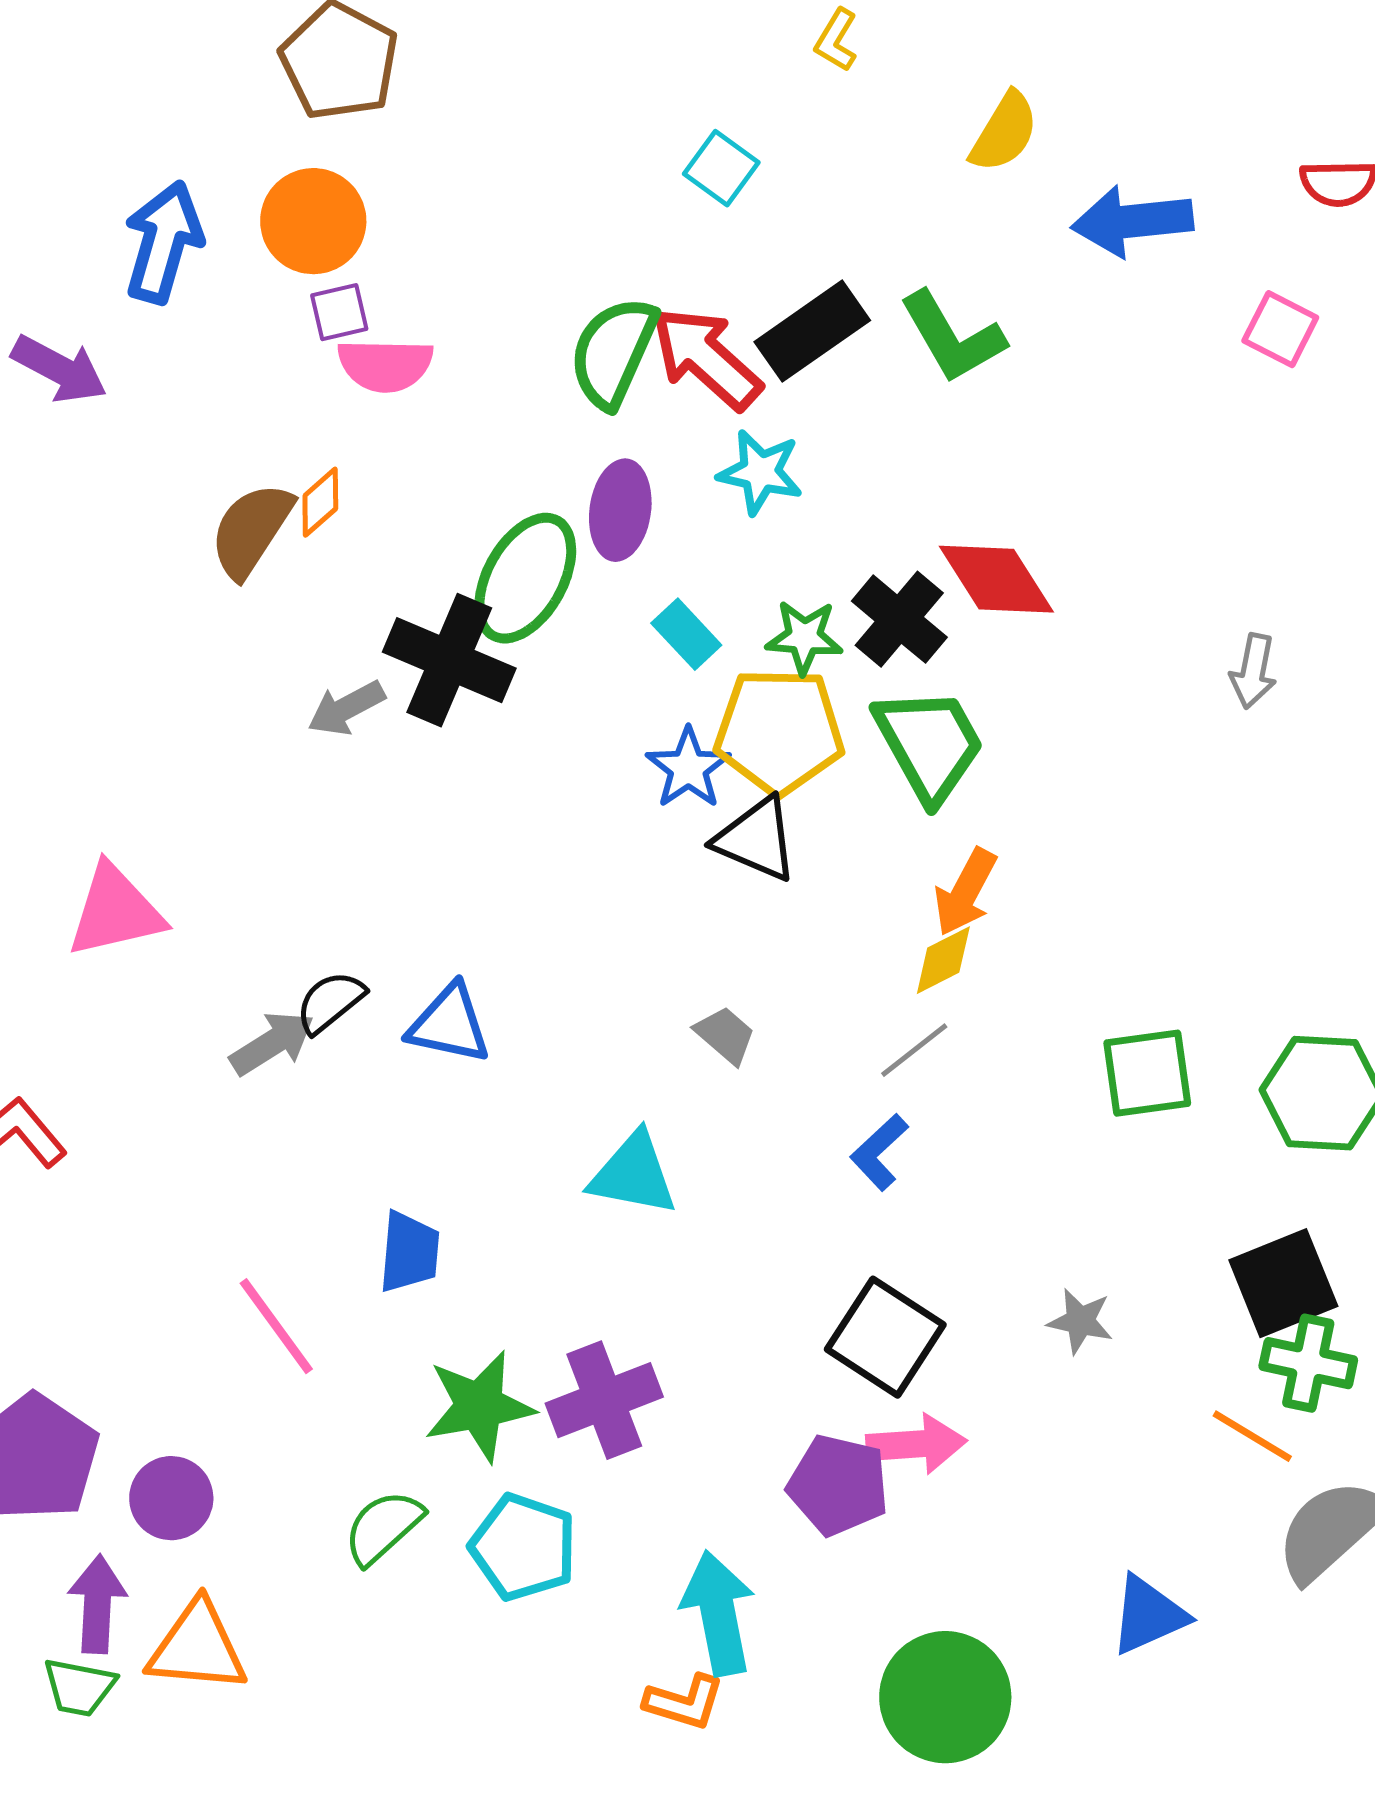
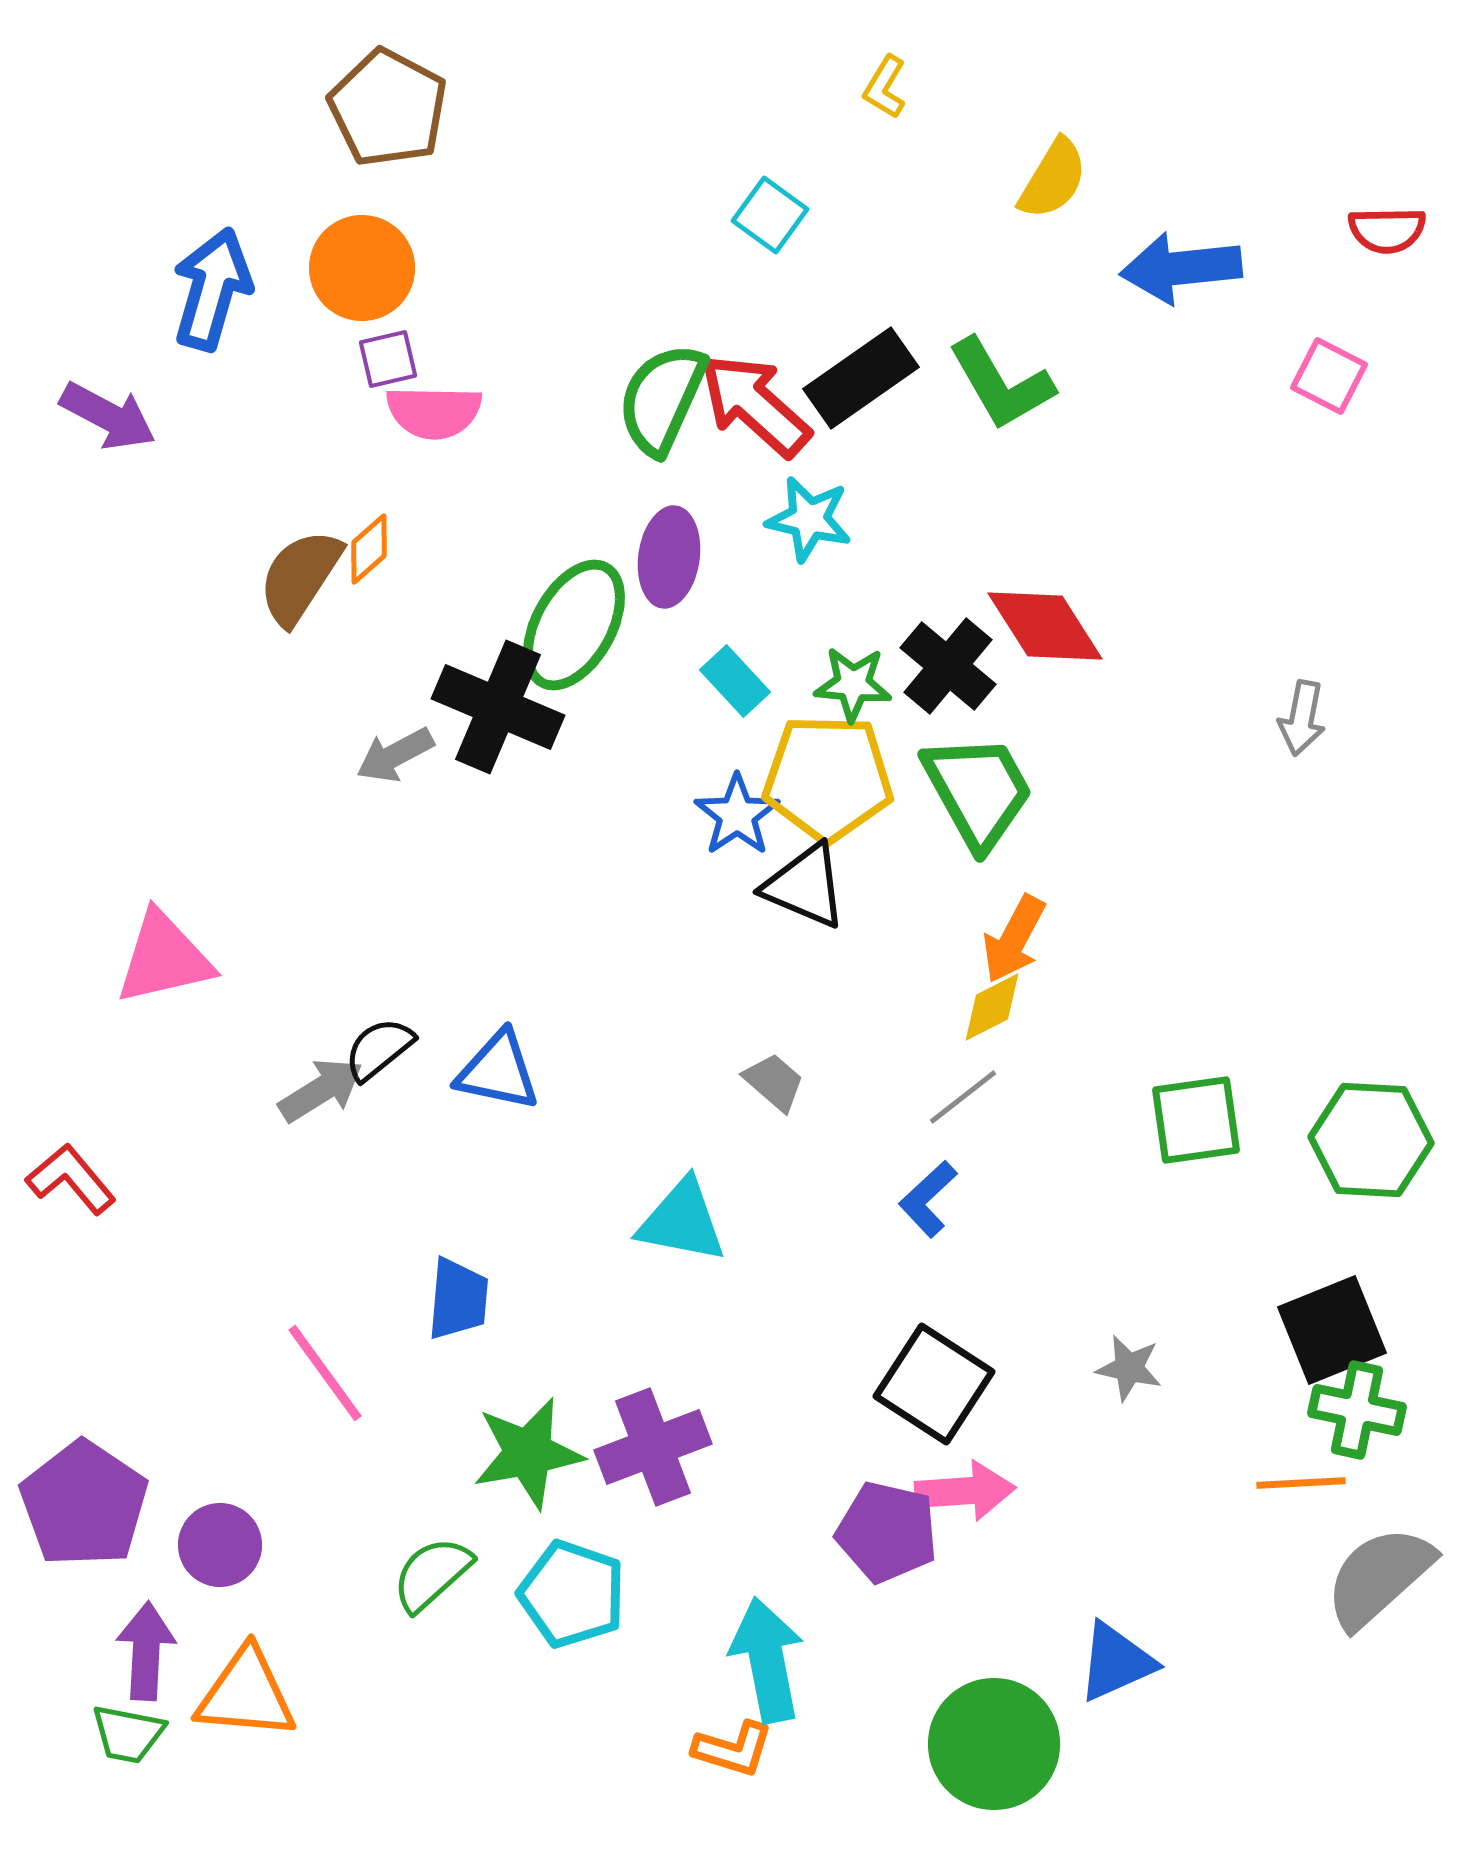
orange line: (1252, 1436) -> (1301, 1483), turned -34
blue triangle: (1148, 1615) -> (1116, 1662), moved

